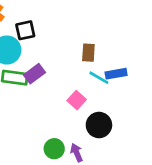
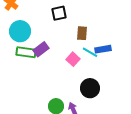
black square: (25, 30) -> (59, 13), moved
pink square: (77, 100) -> (73, 59), moved

